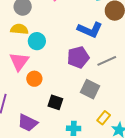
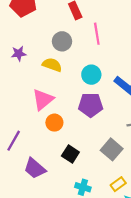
cyan circle: (37, 41) -> (91, 75), moved
purple pentagon: (78, 57) -> (91, 105), moved

